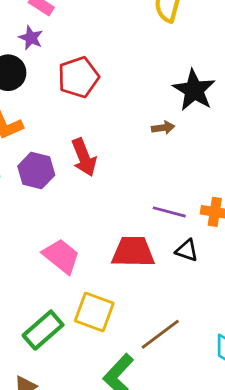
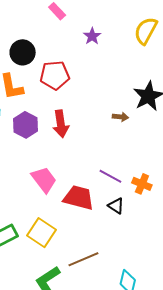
purple star: (31, 38) -> (92, 36), moved
red pentagon: (78, 77) -> (55, 75), moved
pink trapezoid: (61, 256) -> (44, 180), moved

